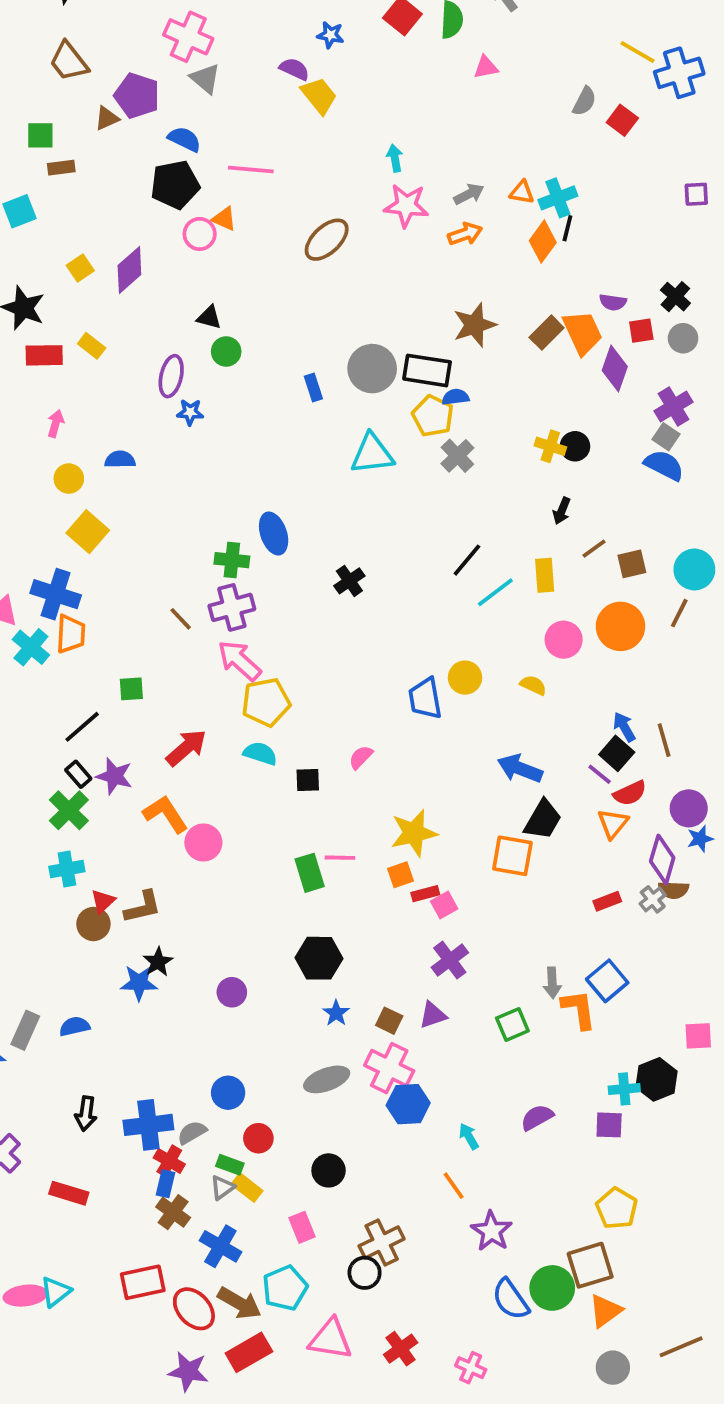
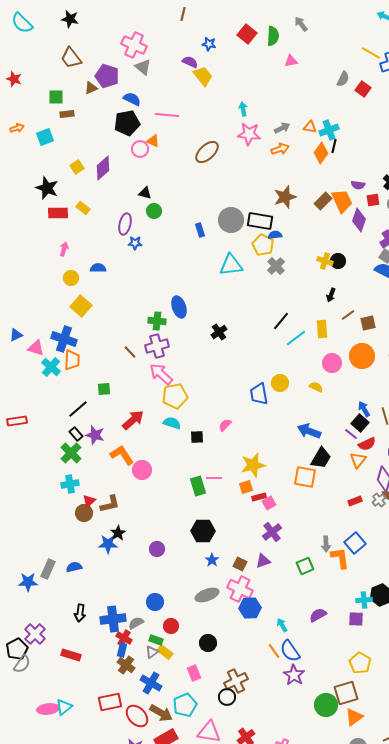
blue semicircle: (511, 1299) -> (290, 651), moved

